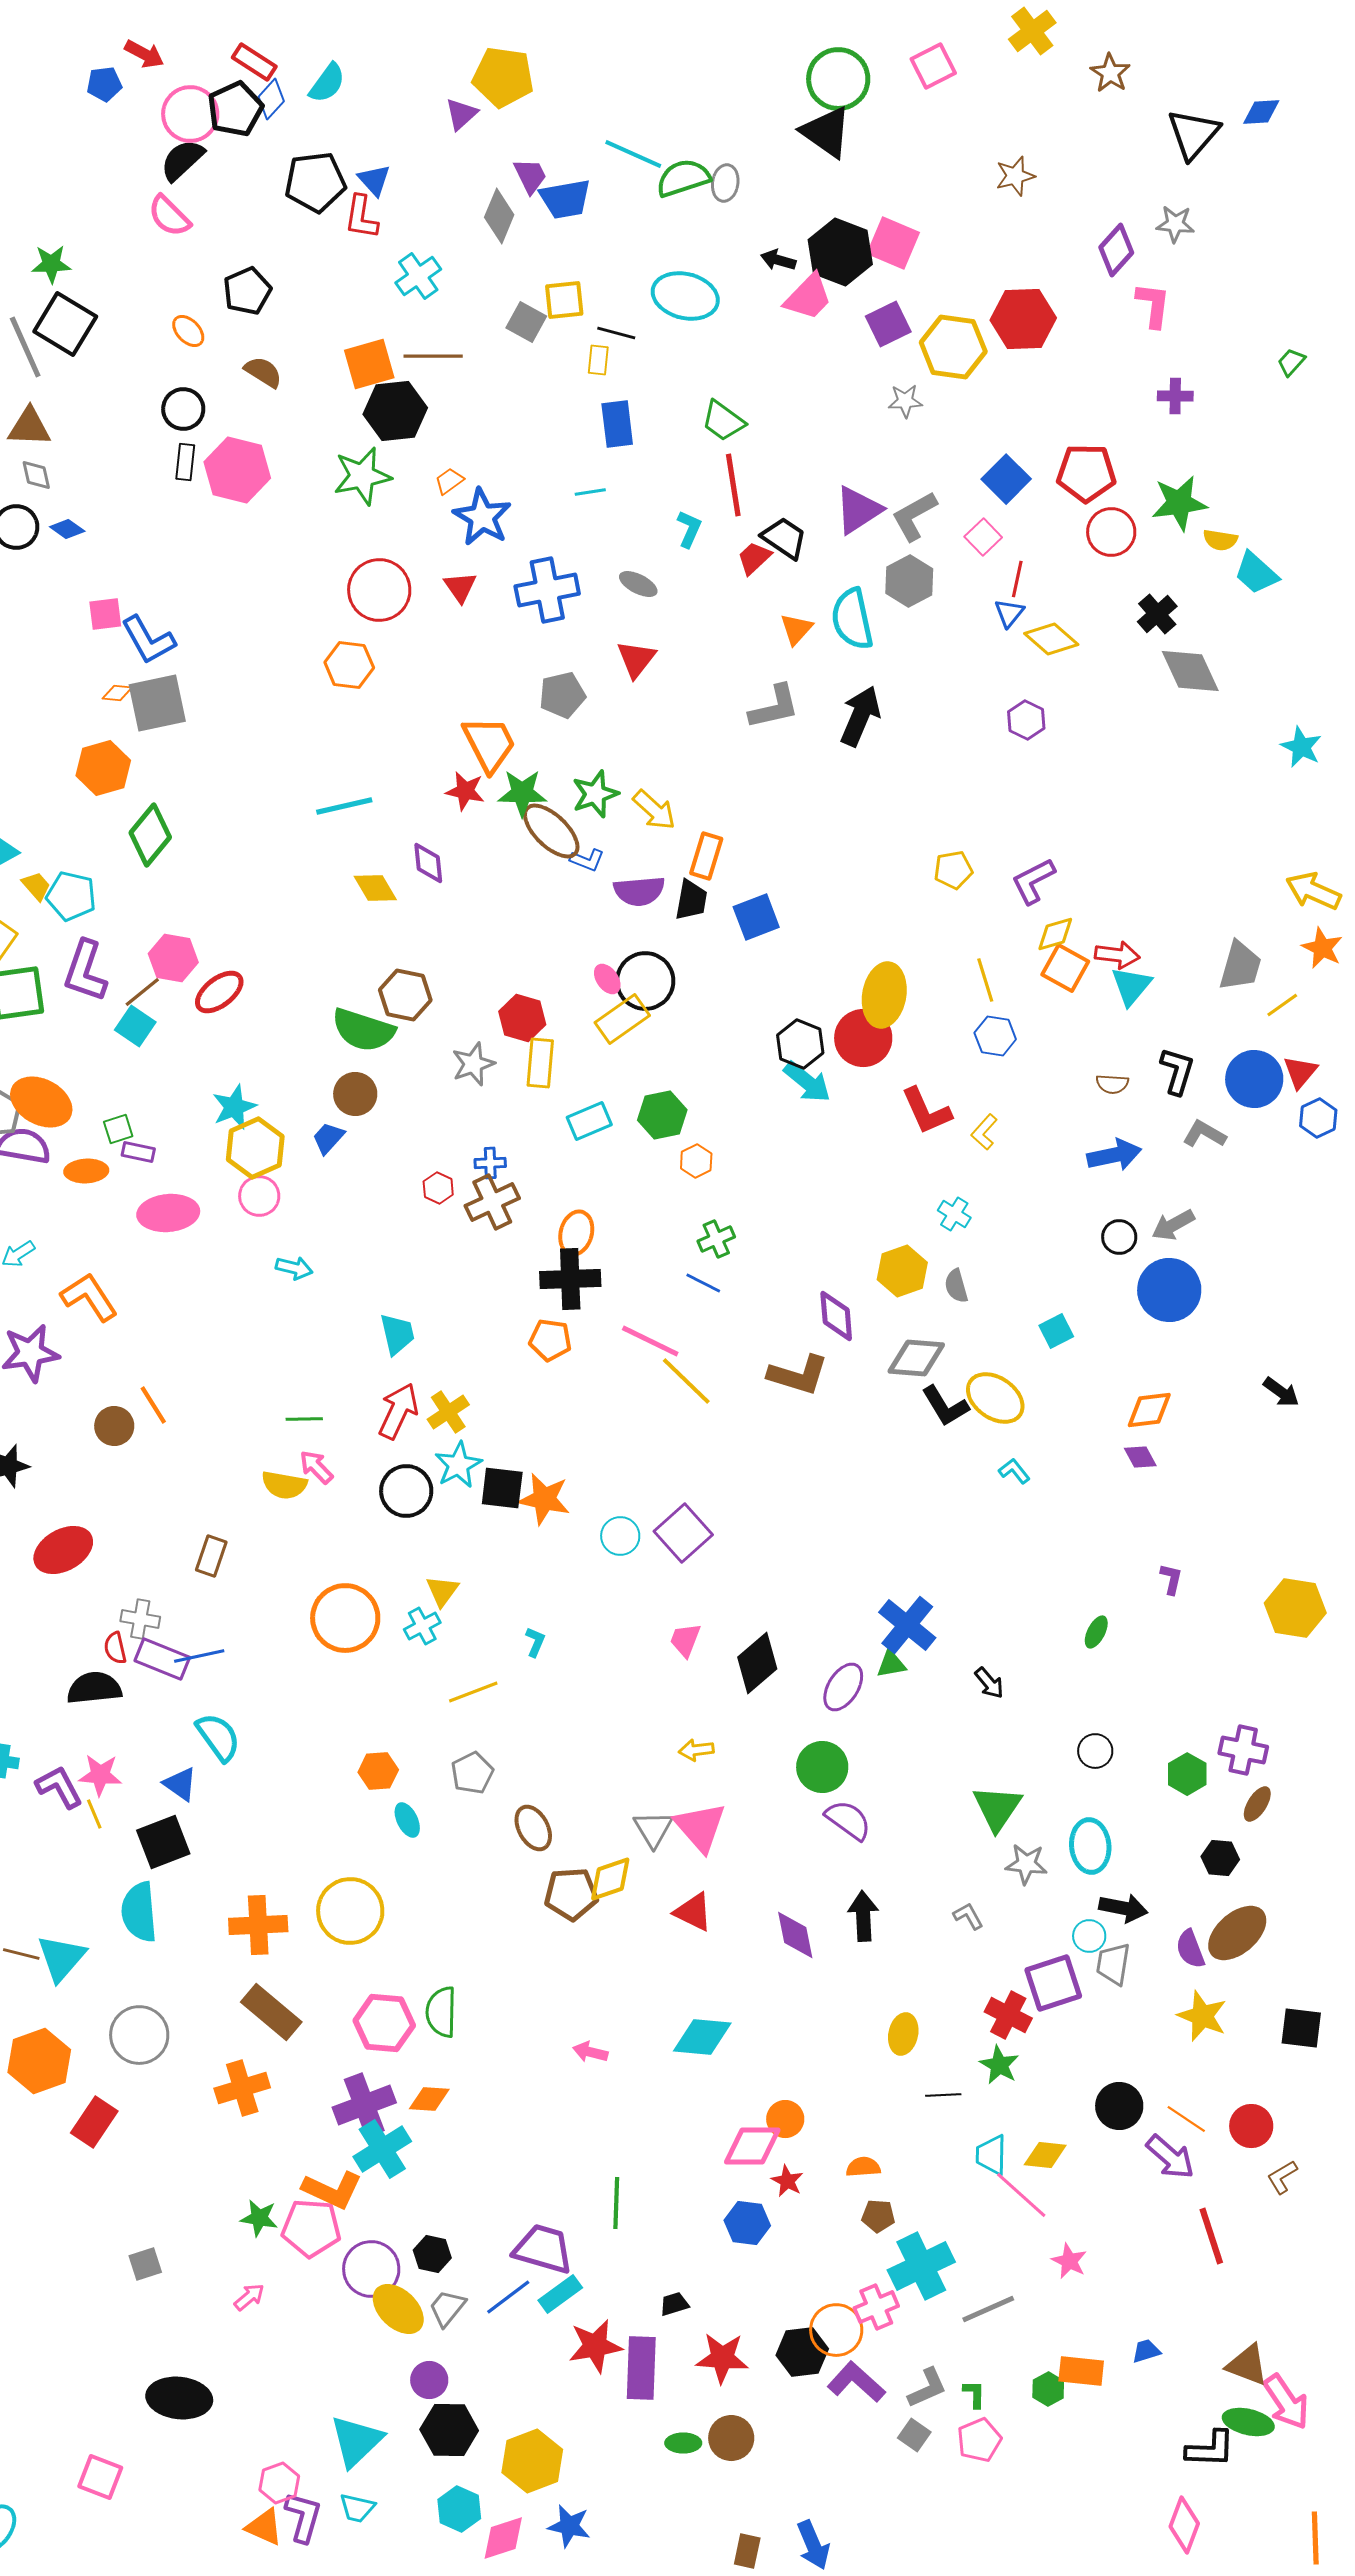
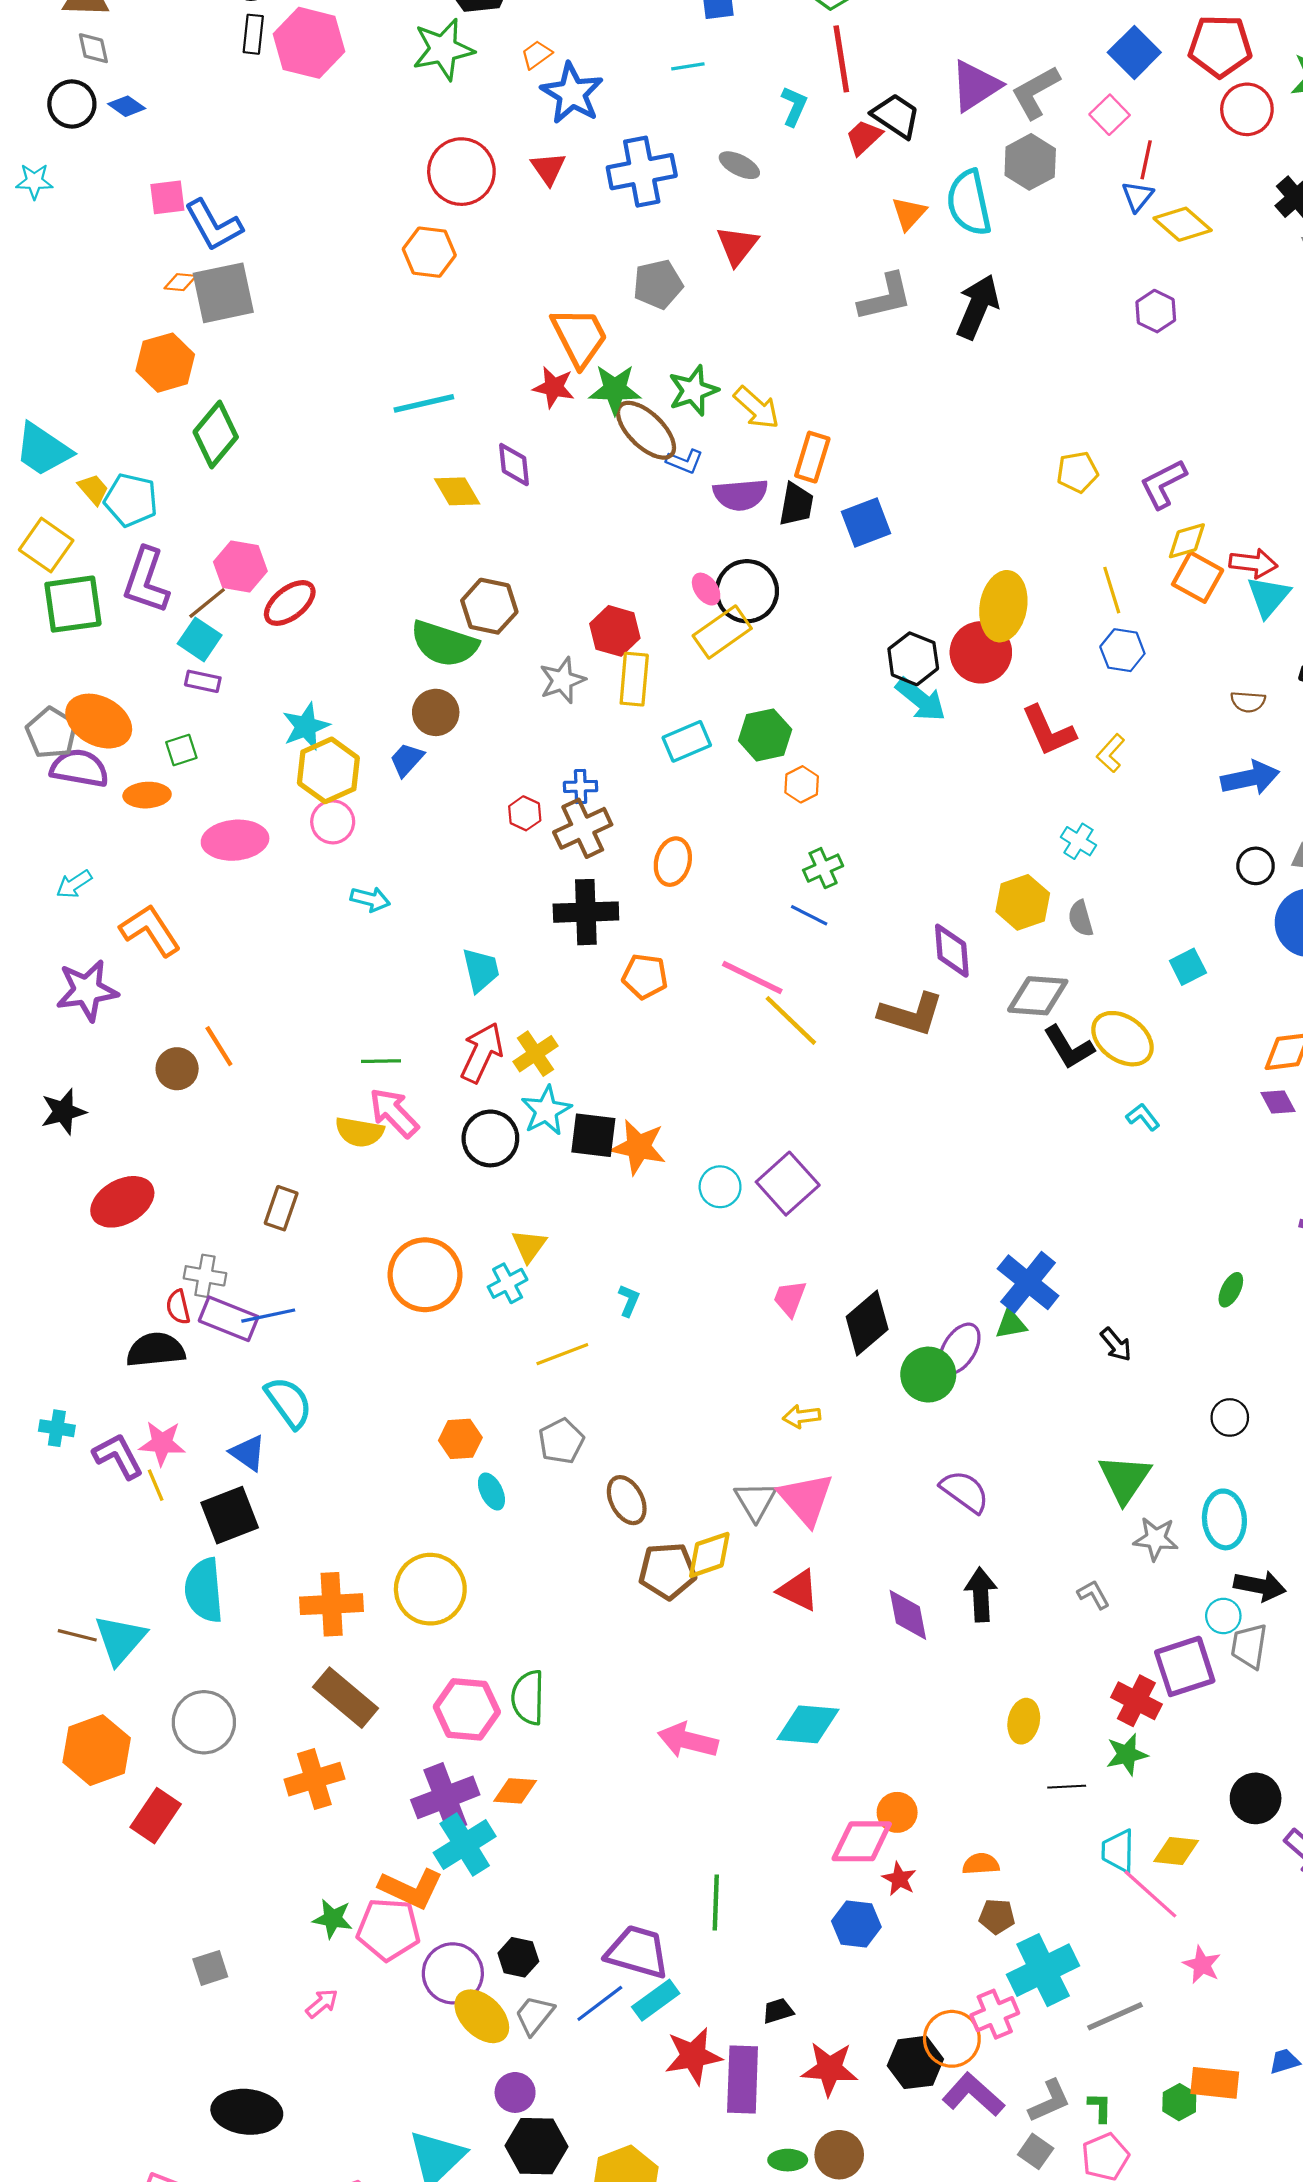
purple rectangle: (138, 1152) -> (203, 681), moved
black cross: (570, 1279) -> (586, 912), moved
pink arrow: (316, 1467) -> (394, 1113), size x1.4
green circle: (822, 1767) -> (928, 1375), moved
pink arrow: (590, 2052) -> (688, 1740), size x1.6
green star: (999, 2065) -> (1127, 1754), turned 30

